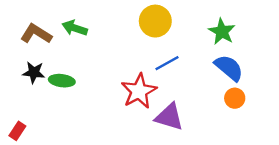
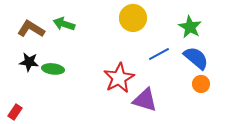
blue line: (167, 63) -> (159, 54), moved

